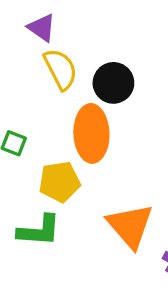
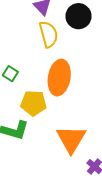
black circle: (113, 83) -> (79, 16), moved

